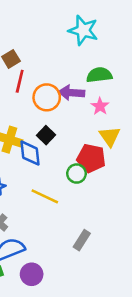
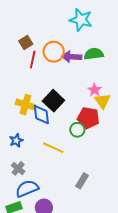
purple arrow: (72, 93) -> (72, 57), moved
orange circle: (47, 97) -> (54, 52), moved
pink star: (100, 106) -> (95, 90), moved
black square: (46, 135) -> (53, 101), size x1.5

